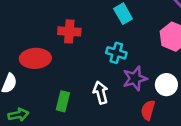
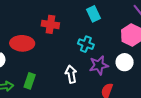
white circle: (166, 85) -> (125, 62), moved
green rectangle: (63, 101) -> (30, 81), moved

